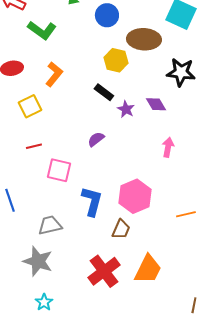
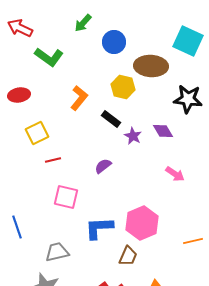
orange L-shape: (54, 74) -> (79, 98), moved
red line: (34, 146) -> (53, 160), moved
pink arrow: (168, 147) -> (175, 174), turned 114
blue L-shape: (92, 201) -> (99, 228), turned -108

